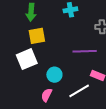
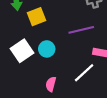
yellow square: (37, 36) -> (36, 17), moved
cyan circle: (54, 75) -> (47, 49), moved

